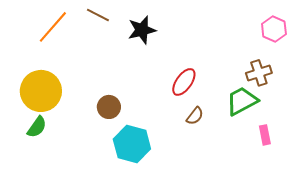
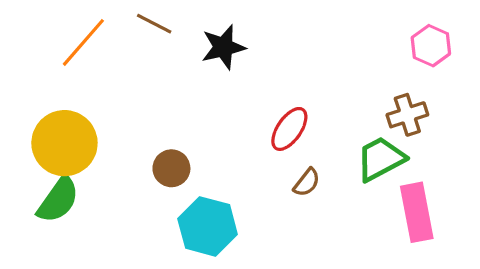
green semicircle: (37, 127) -> (58, 200), size x1.4
pink rectangle: (265, 135) -> (417, 212), size x1.8

